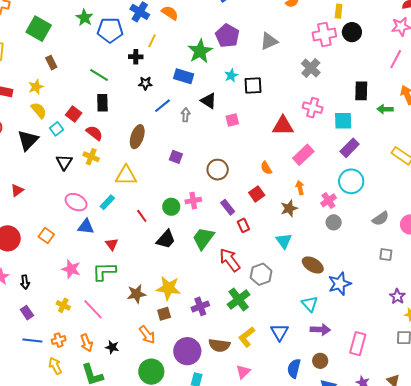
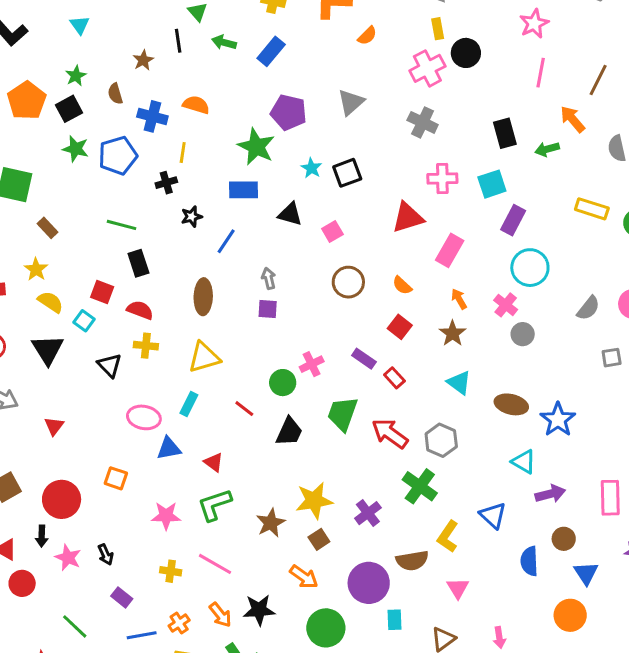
gray arrow: (186, 115) -> (269, 278), moved
brown circle: (218, 170) -> (348, 282), moved
black star: (112, 347) -> (259, 610), size x1.5

